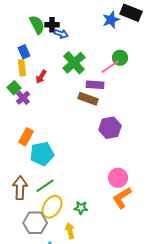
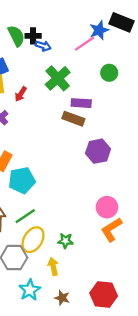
pink line: (110, 67) -> (85, 44), moved

